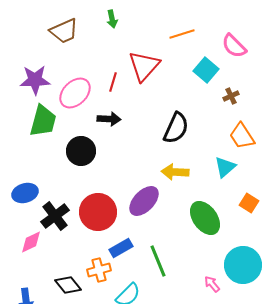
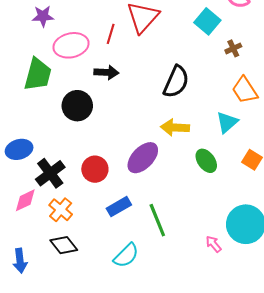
purple star: (35, 80) -> (43, 16), moved, size x0.7
pink ellipse: (75, 93) -> (71, 45), turned 32
red circle: (98, 212) -> (95, 169), size x0.7
green ellipse: (205, 218) -> (206, 161), moved, size x0.7
orange cross: (99, 270) -> (61, 210), moved, turned -35

